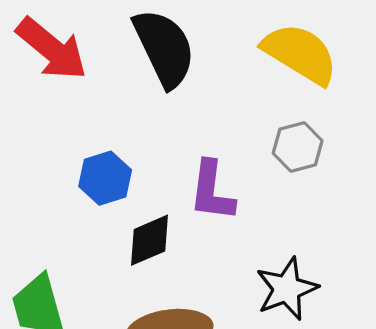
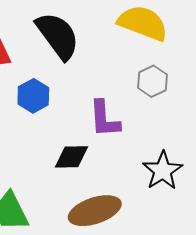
blue hexagon: (105, 178) -> (33, 96), moved
black diamond: (149, 240) -> (71, 157), turned 33

